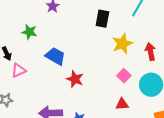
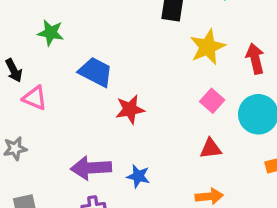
pink triangle: (19, 70) -> (35, 98), turned 49
red star: (75, 79) -> (130, 109), turned -30

